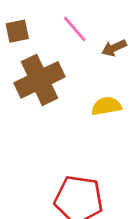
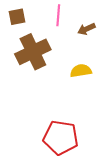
pink line: (75, 29) -> (58, 15), turned 45

